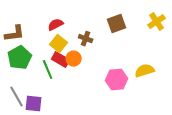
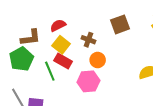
brown L-shape: (15, 34) -> (31, 38), moved
orange circle: (74, 59) -> (98, 60), moved
pink hexagon: (117, 80) -> (88, 81), moved

